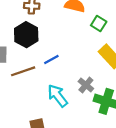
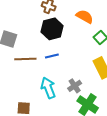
black hexagon: (26, 35) -> (52, 29), moved

